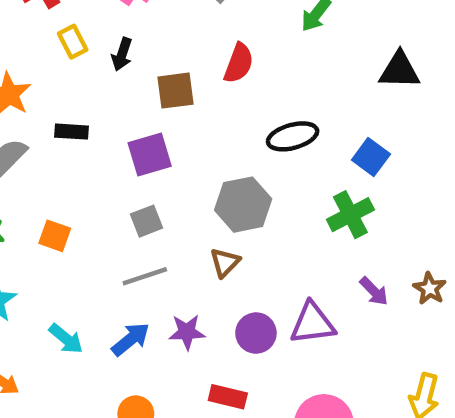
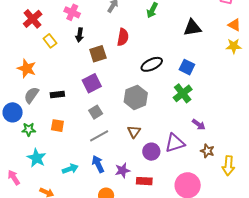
black arrow: (122, 54) -> (80, 35), moved
black rectangle: (71, 132) -> (57, 94), moved
brown triangle: (225, 262) -> (134, 132), moved
brown star: (430, 288) -> (207, 151), moved
purple star: (187, 332) -> (122, 170), moved
cyan arrow: (66, 339) -> (70, 169), turned -49
blue arrow: (131, 339) -> (98, 164), turned -66

